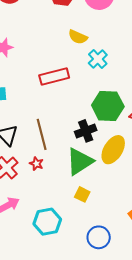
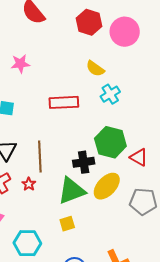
yellow square: (82, 194) -> (67, 224), turned 35

